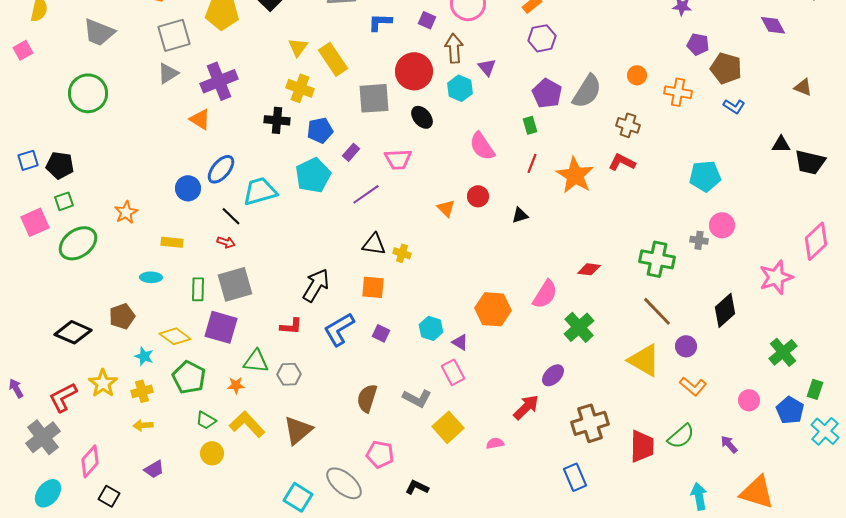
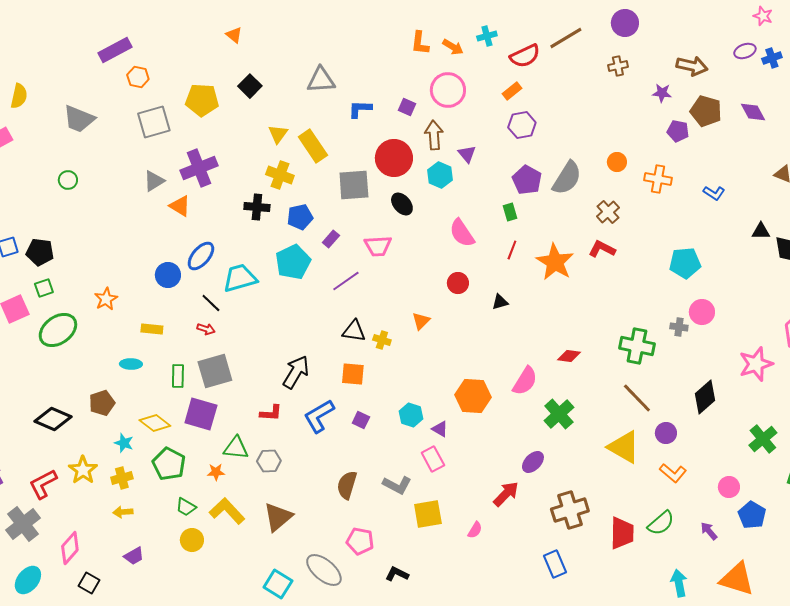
brown pentagon: (726, 68) -> (706, 111), moved
gray triangle: (168, 73) -> (154, 181), moved
green circle: (88, 93) -> (68, 180), size x0.5
brown cross: (628, 125) -> (608, 212), turned 30
orange triangle: (446, 208) -> (421, 321), moved, turned 30
blue pentagon: (790, 410) -> (752, 515), moved
yellow square: (448, 427) -> (428, 514), turned 32
pink semicircle: (495, 443) -> (475, 530), turned 132

